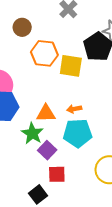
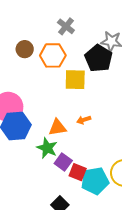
orange hexagon: (44, 53) -> (53, 55), moved
cyan pentagon: (78, 133) -> (95, 181), moved
red square: (57, 174) -> (78, 172), moved, turned 30

